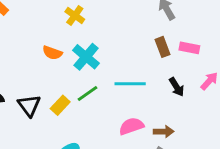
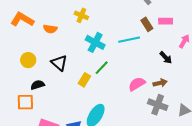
orange semicircle: (52, 53) -> (50, 29), moved
cyan line: (130, 84) -> (129, 40), moved
black arrow: (177, 87) -> (166, 58), moved
black triangle: (29, 105) -> (59, 63), moved

